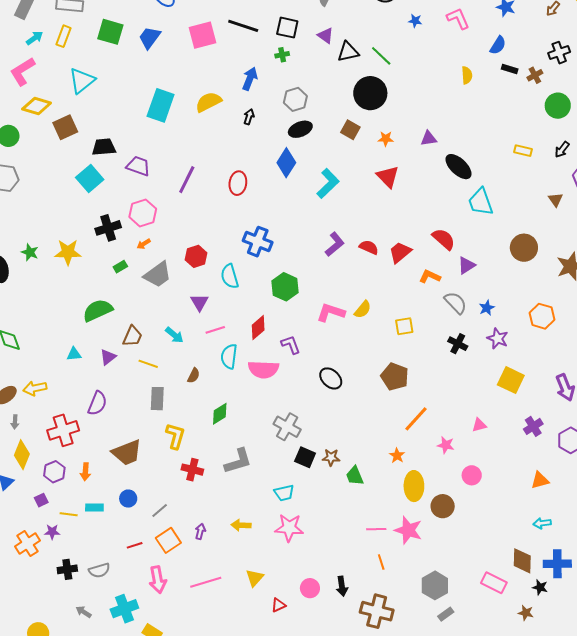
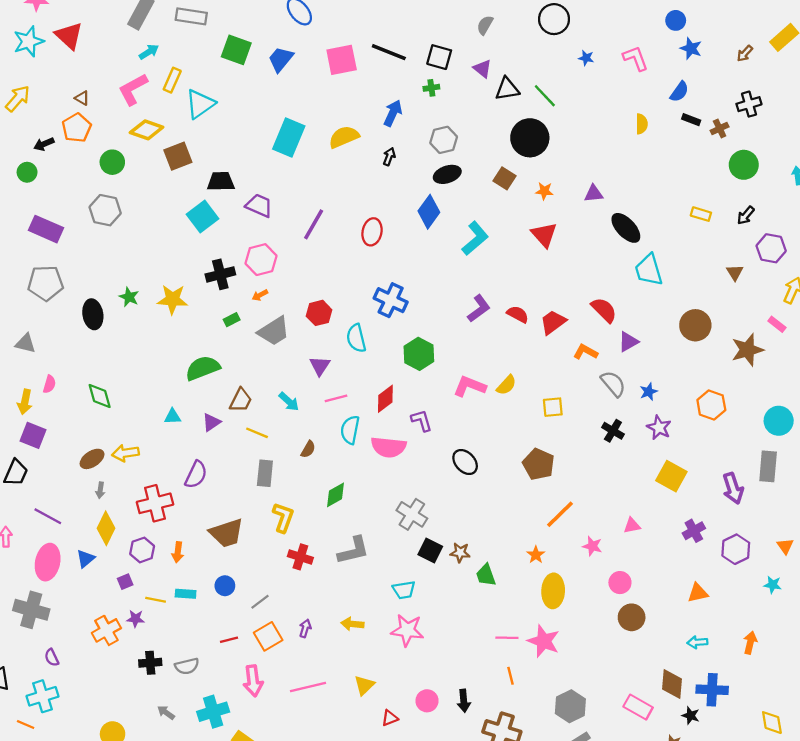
yellow rectangle: (63, 36) -> (172, 80), moved
brown circle: (443, 506) -> (632, 617), moved

